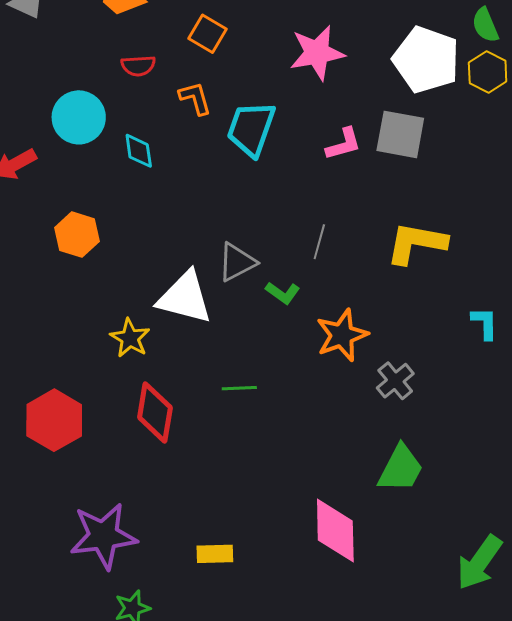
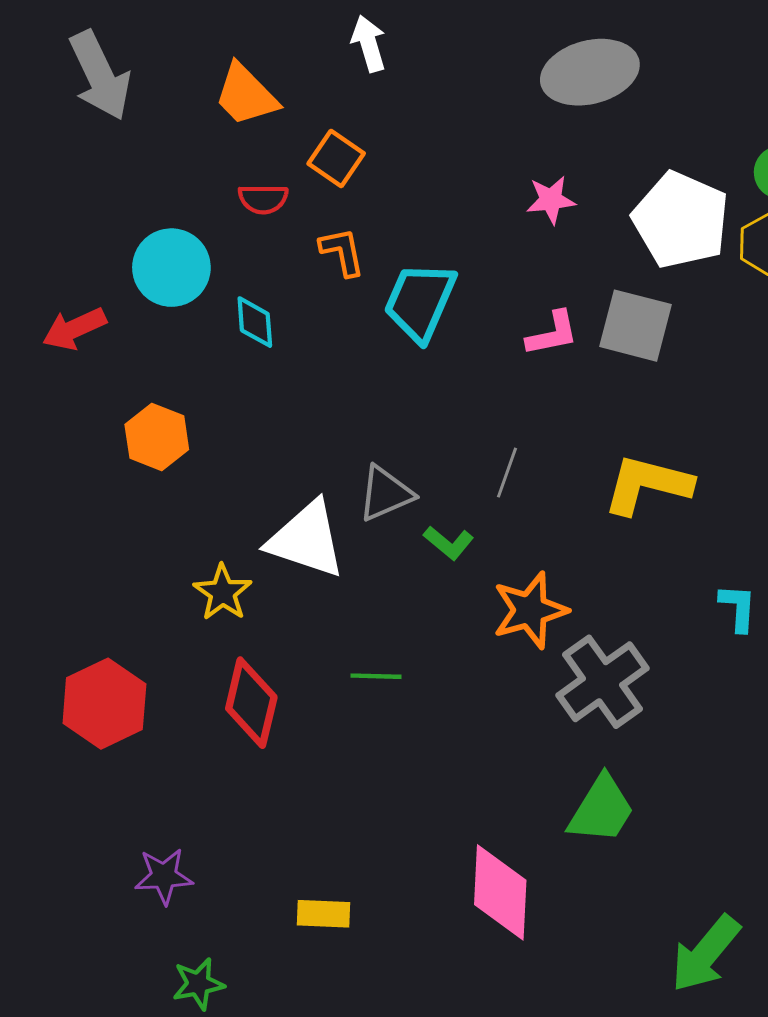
orange square: (207, 34) -> (336, 158), moved
pink star: (317, 53) -> (551, 200), moved, size x0.6
gray cross: (395, 381) -> (602, 682), size x1.6
purple star: (103, 536) -> (164, 876), size x0.6

